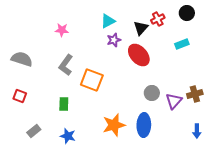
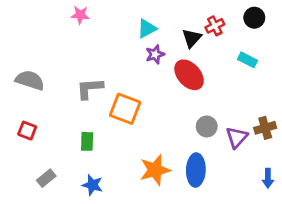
pink star: (62, 30) -> (80, 15), moved
cyan rectangle: (182, 44) -> (248, 60), turned 48
gray L-shape: (66, 65) -> (90, 88), turned 50

